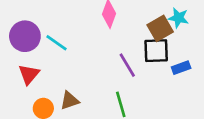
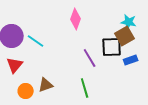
brown square: (160, 28) -> (125, 36), moved

